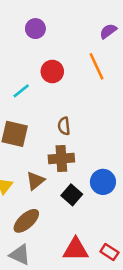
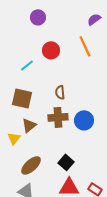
brown triangle: (35, 181) -> (29, 125), moved
blue circle: (103, 182) -> (84, 120), moved
black square: (72, 195) -> (66, 162), moved

